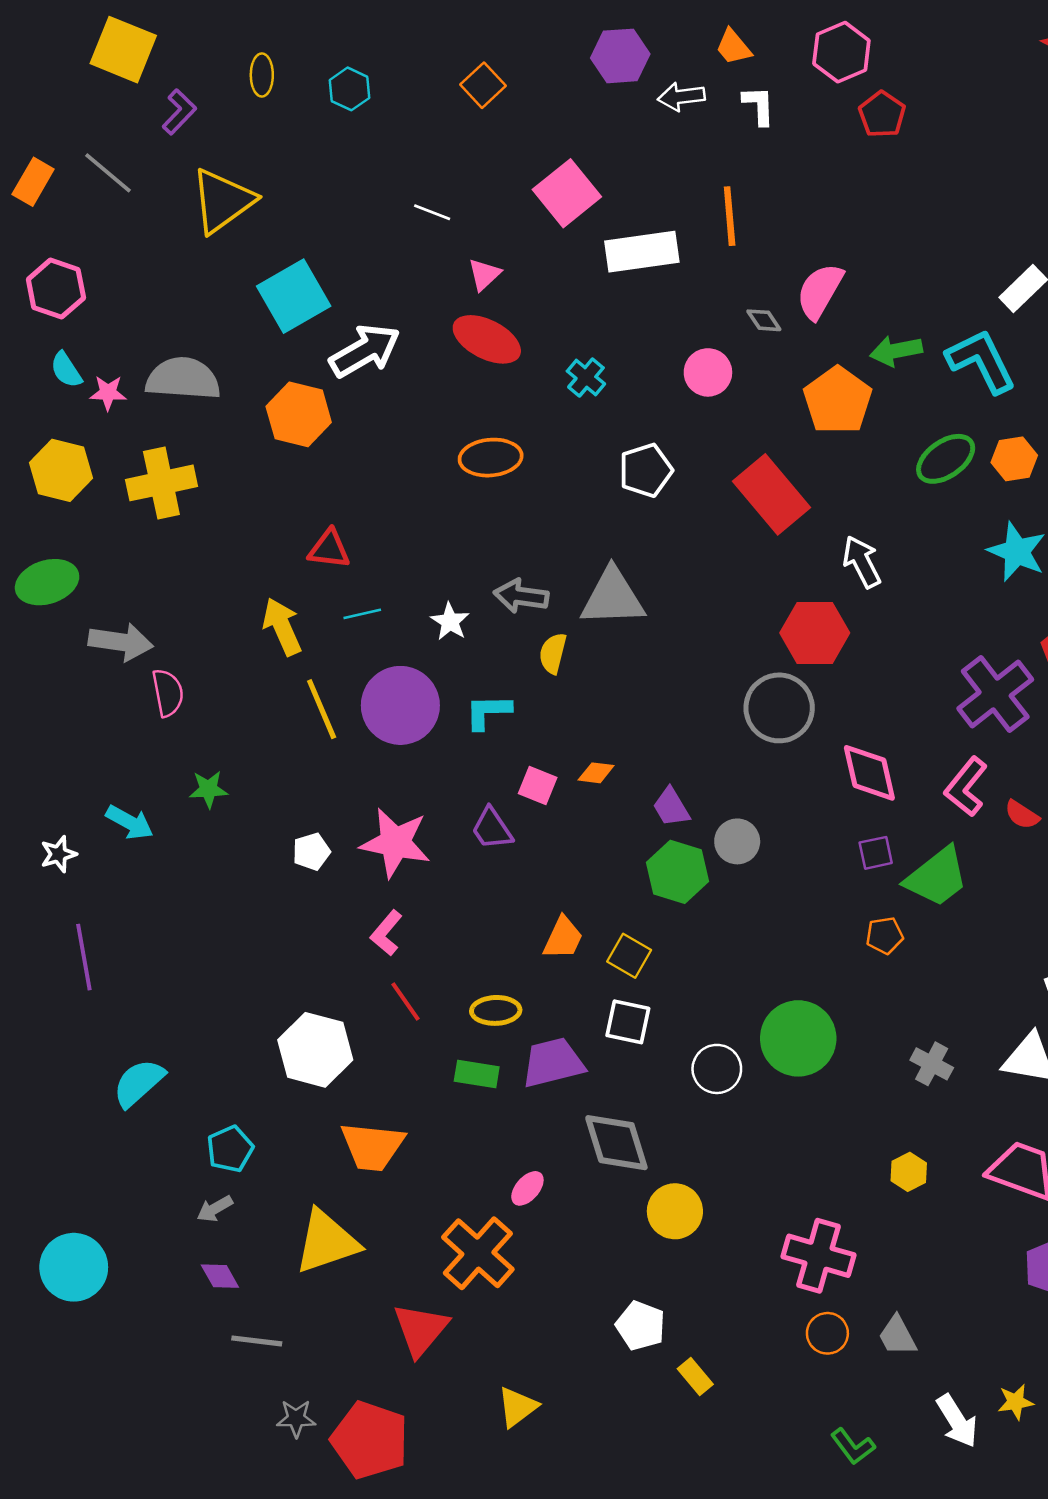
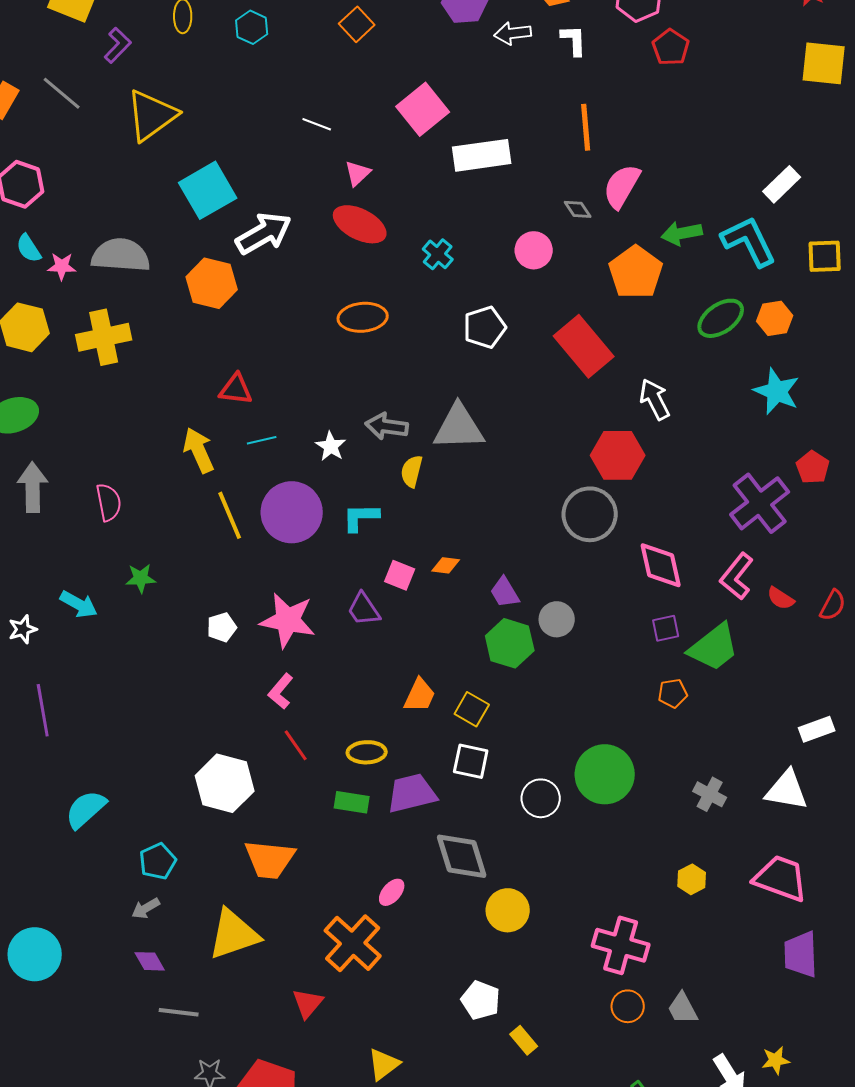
orange line: (730, 216) -> (586, 127), moved
gray arrow: (121, 642) -> (33, 487), moved, turned -99
red triangle: (421, 1329) -> (308, 1003), size x0.7

